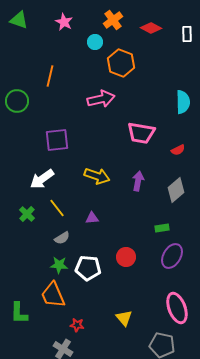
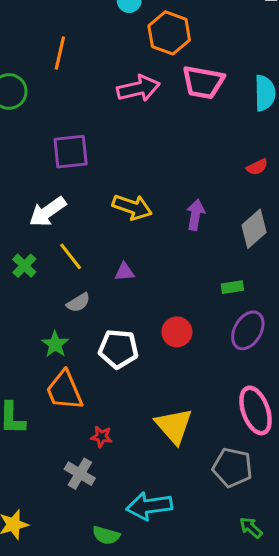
pink trapezoid: (141, 133) -> (203, 82), moved
green star: (59, 265) -> (55, 344), moved, turned 30
yellow triangle: (124, 318) -> (174, 426), size x1.5

